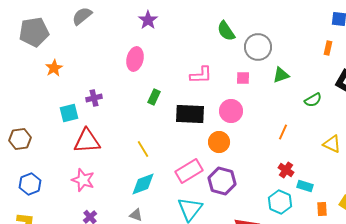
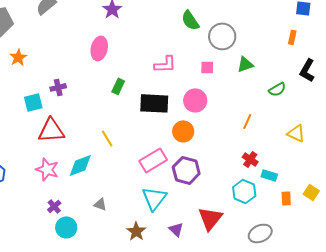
cyan diamond: (143, 184) -> (80, 165), moved

